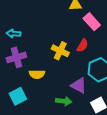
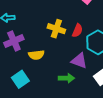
red semicircle: (82, 45) -> (77, 31), moved

